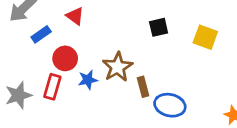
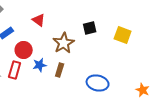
red triangle: (75, 16) -> (39, 20), moved
brown star: (118, 67) -> (64, 43), moved
brown rectangle: (143, 87) -> (60, 70), moved, turned 32

